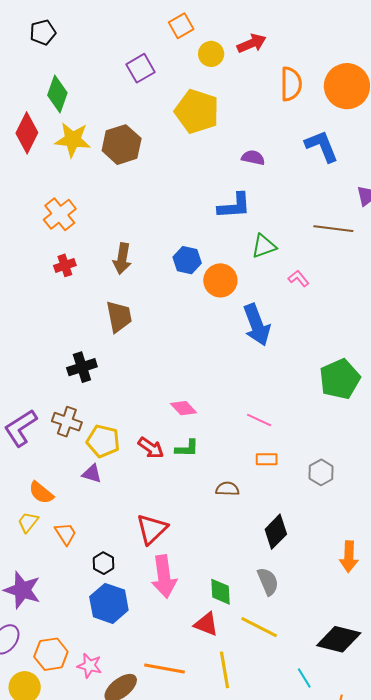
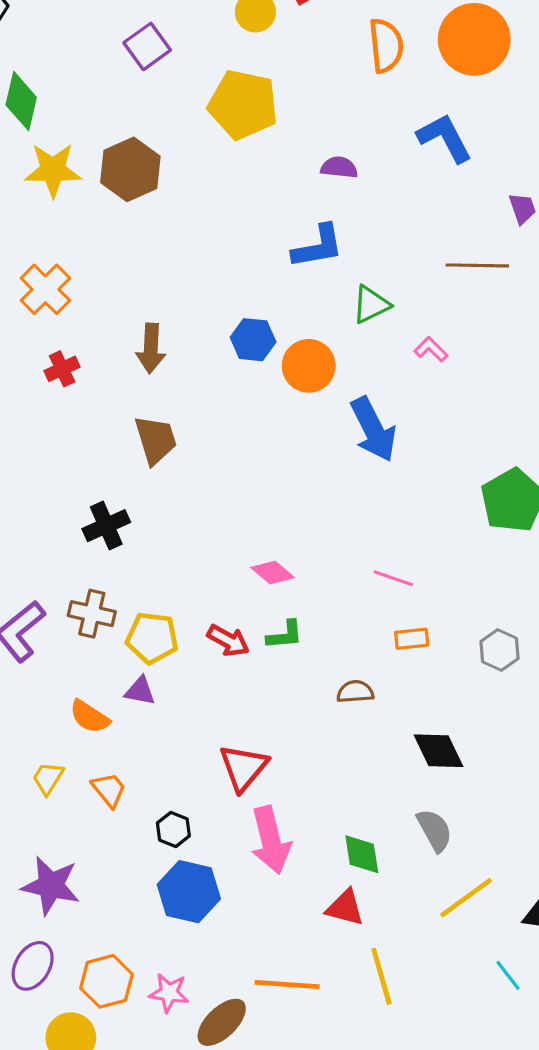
orange semicircle: (41, 493) -> (90, 717), moved
black diamond: (276, 532) -> (438, 751), turned -64
yellow line: (259, 627) -> (466, 898), moved, turned -57

